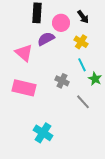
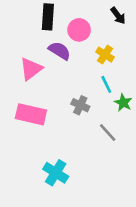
black arrow: (83, 17) -> (118, 16), moved
purple semicircle: (46, 39) -> (60, 51), turned 60
pink triangle: (24, 53) -> (31, 69), turned 42

